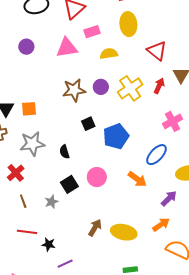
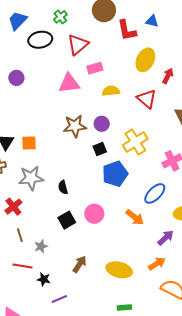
yellow ellipse: (128, 24) -> (145, 60), moved, turned 30
purple circle: (26, 47) -> (16, 78), moved
red triangle: (157, 51) -> (147, 99), moved
red arrow: (159, 86) -> (168, 76), moved
yellow cross: (130, 88) -> (135, 142), moved
black square: (88, 124) -> (100, 149), moved
gray star: (51, 202) -> (41, 246), moved
brown arrow: (95, 228) -> (80, 264), moved

